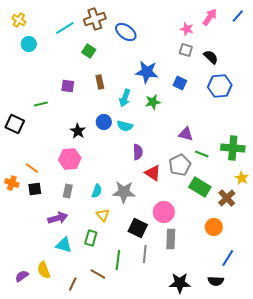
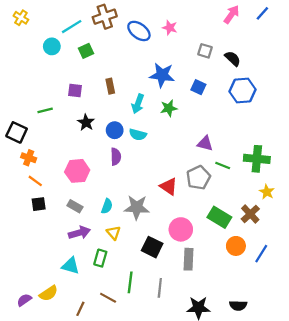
pink star: (187, 29) -> (170, 28), moved
cyan circle: (29, 44) -> (52, 46), moved
green square: (89, 51) -> (86, 51), moved, turned 32
black star: (78, 131) -> (86, 122), moved
purple semicircle: (138, 152) -> (116, 157), moved
orange cross: (12, 183) -> (29, 158), moved
green rectangle: (200, 187) -> (219, 217), moved
gray rectangle: (68, 191) -> (75, 206), turned -72
purple arrow: (58, 218) -> (79, 233), moved
gray line: (145, 254) -> (160, 288), moved
blue line: (228, 258) -> (261, 254), moved
yellow semicircle: (44, 270) -> (49, 293), turned -102

